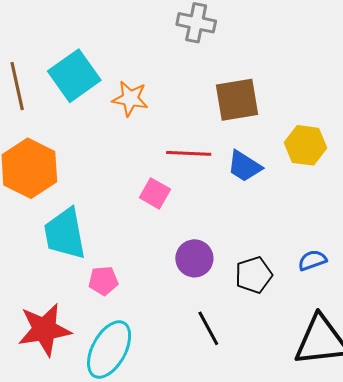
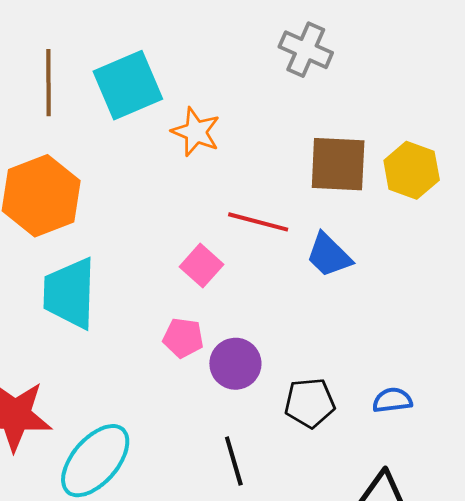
yellow hexagon: (306, 145) -> (412, 170), moved
pink pentagon: (103, 281) -> (183, 338), moved

